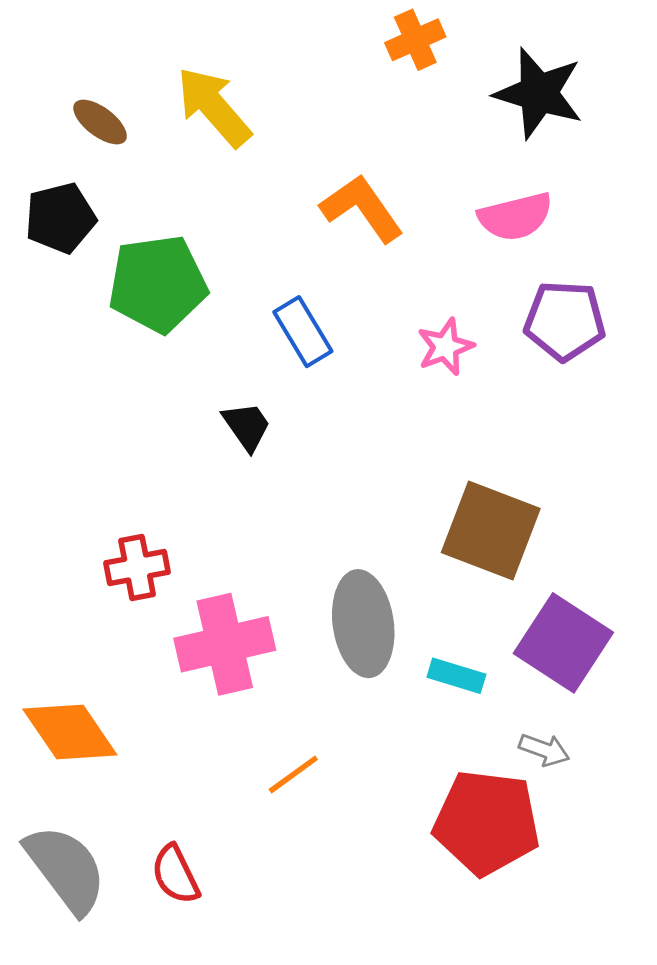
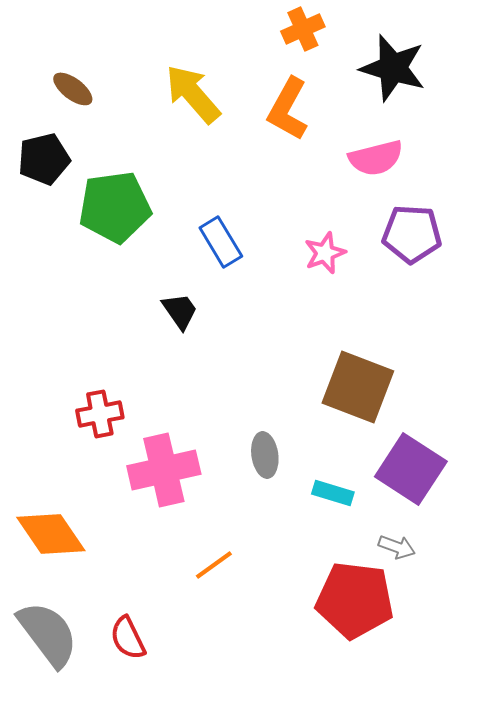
yellow arrow: (214, 107) -> (193, 94), moved
orange L-shape: (362, 208) -> (288, 109), moved, turned -116
gray ellipse: (363, 624) -> (265, 455), size x0.6

